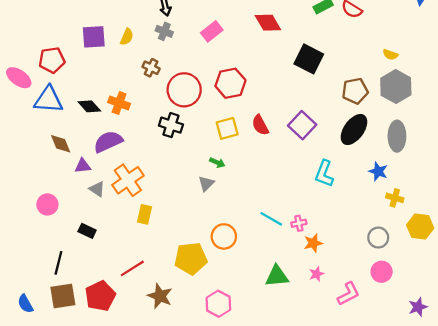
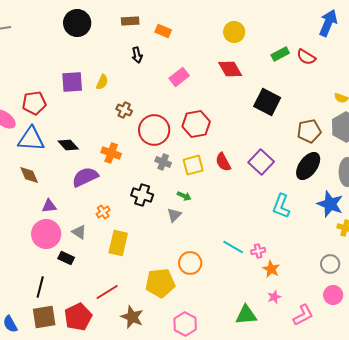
gray cross: (164, 31) -> (163, 162), moved
orange cross: (119, 103) -> (111, 153), moved
black cross: (171, 125) -> (142, 195), moved
brown diamond: (61, 144) -> (29, 175), moved
purple triangle: (83, 166) -> (49, 206), moved
blue star: (378, 171) -> (330, 204), size x1.5
orange cross: (128, 180) -> (103, 212), size x0.5
gray triangle: (97, 189) -> (79, 232), moved
pink circle: (47, 204) -> (46, 234), moved, size x1.5
yellow rectangle: (144, 214) -> (118, 243), size x1.4
orange star: (313, 243) -> (271, 269), turned -30
green triangle: (277, 276) -> (246, 315), moved

